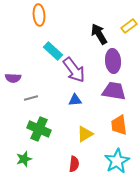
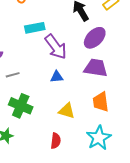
cyan rectangle: (53, 51) -> (35, 28), turned -54
purple ellipse: (113, 61) -> (95, 38), turned 50
yellow triangle: (85, 134) -> (67, 111), turned 48

